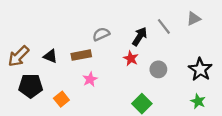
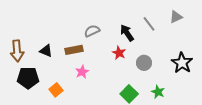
black arrow: (140, 36) -> (127, 33), turned -66
brown arrow: (18, 56) -> (17, 51), turned -50
green star: (198, 101) -> (158, 92), moved

